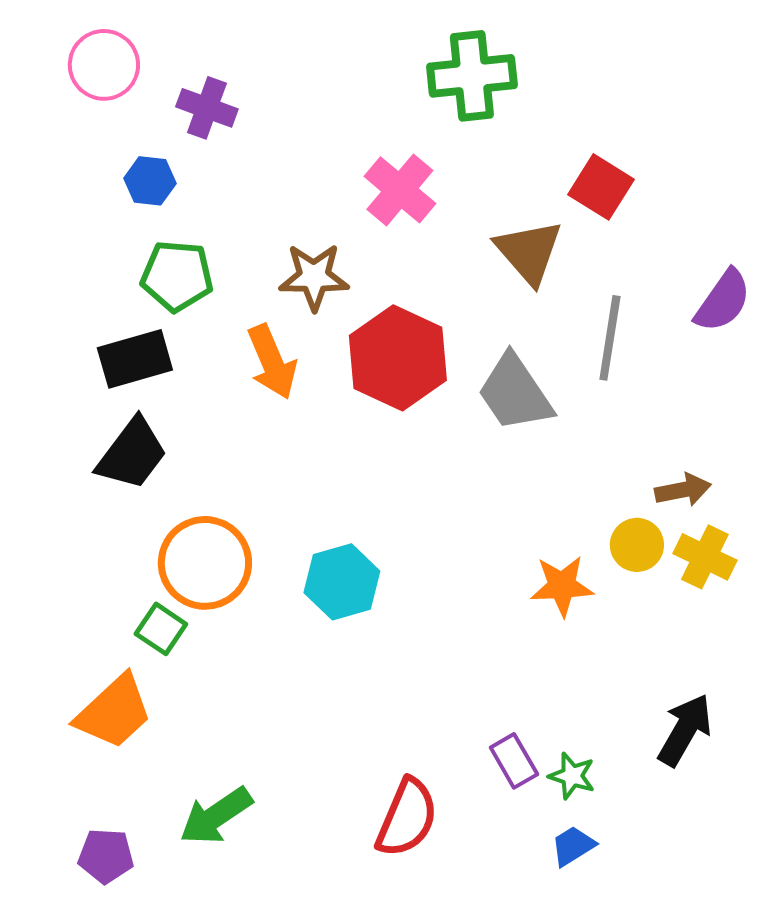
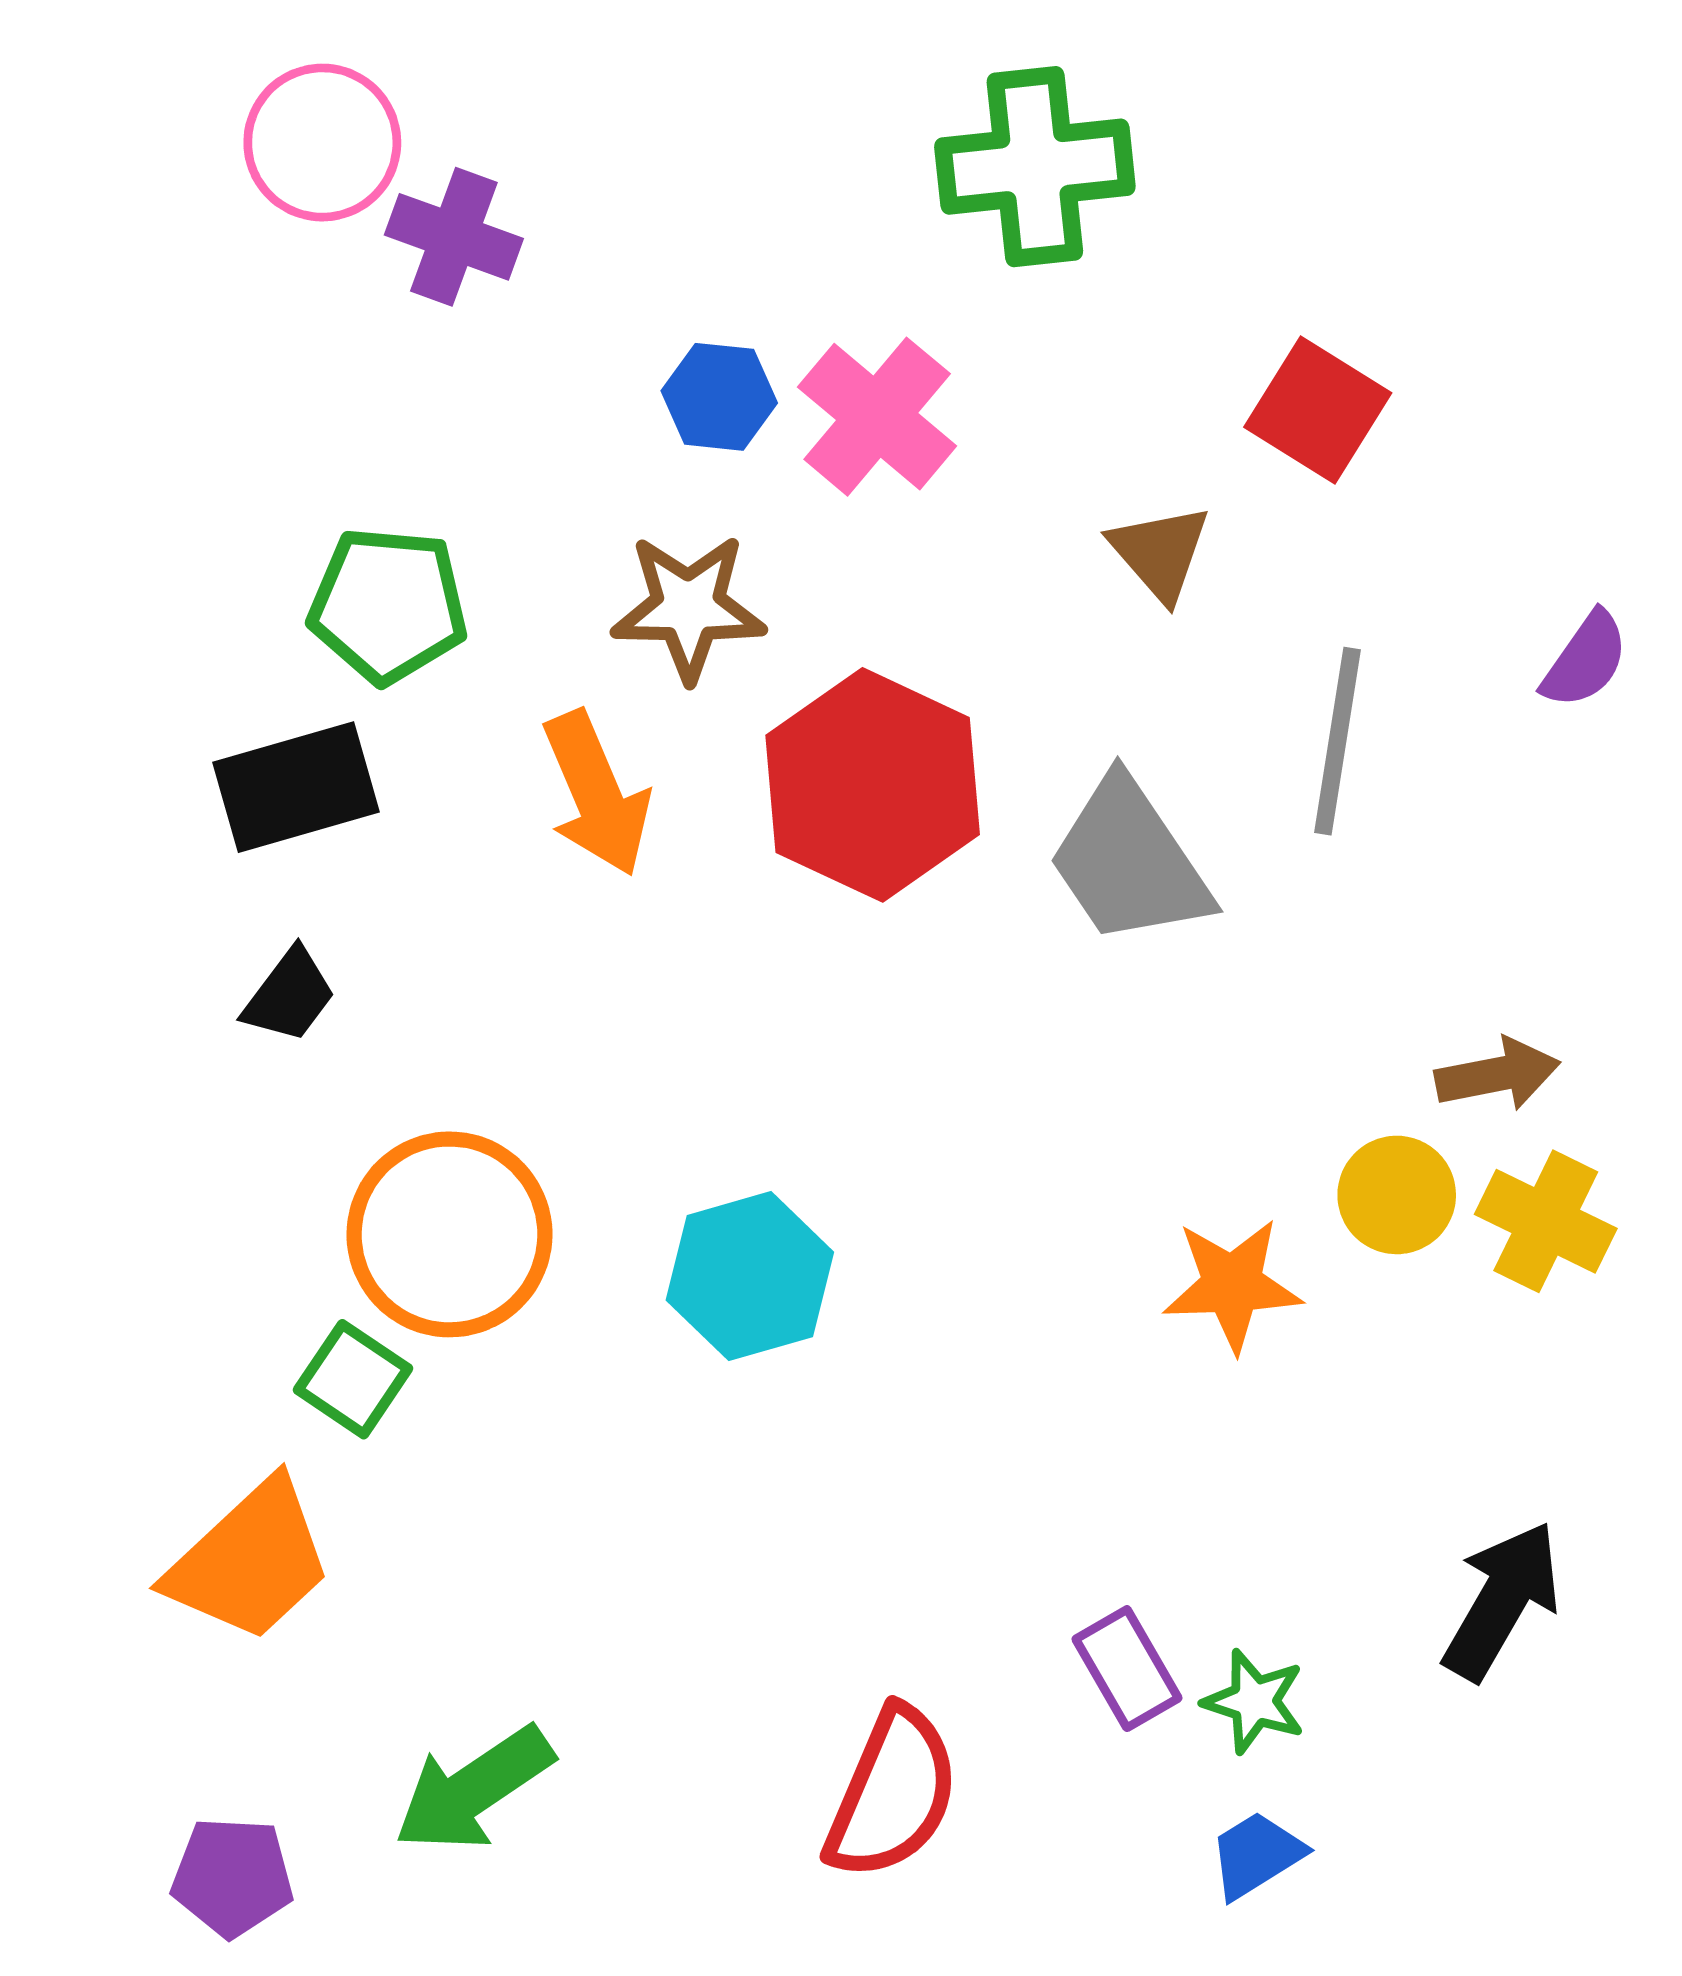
pink circle: (104, 65) -> (322, 143), moved
blue hexagon: (150, 181) -> (719, 397), moved
brown triangle: (529, 252) -> (1160, 553), size x0.7
purple semicircle: (723, 301) -> (1585, 660), size x0.7
black trapezoid: (132, 454) -> (289, 995), size x0.6

